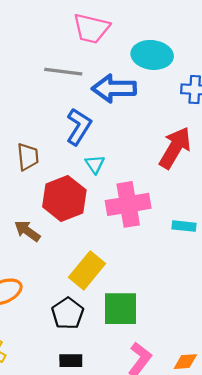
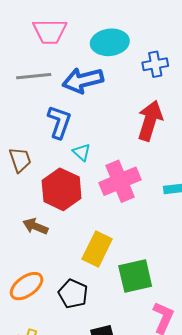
black pentagon: (68, 313) -> (73, 294), moved

